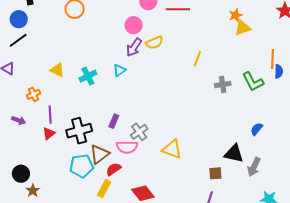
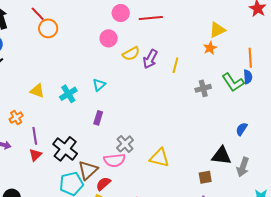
orange star: (236, 15) -> (210, 48), moved
purple arrow: (134, 47) -> (150, 59), moved
blue semicircle: (279, 71) -> (248, 77), moved
purple rectangle: (114, 121) -> (98, 118), moved
black cross: (79, 131) -> (65, 149), turned -30

